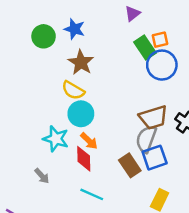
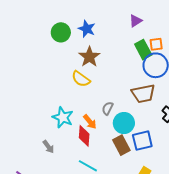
cyan circle: (81, 114) -> (124, 123), moved
brown trapezoid: (153, 117) -> (143, 94), moved
gray semicircle: (146, 139) -> (108, 108), moved, size x0.6

